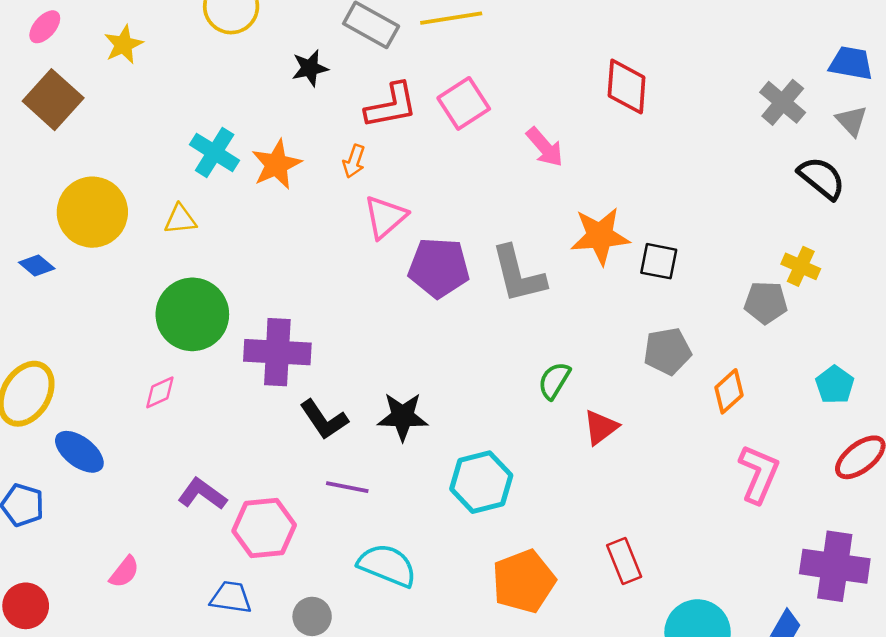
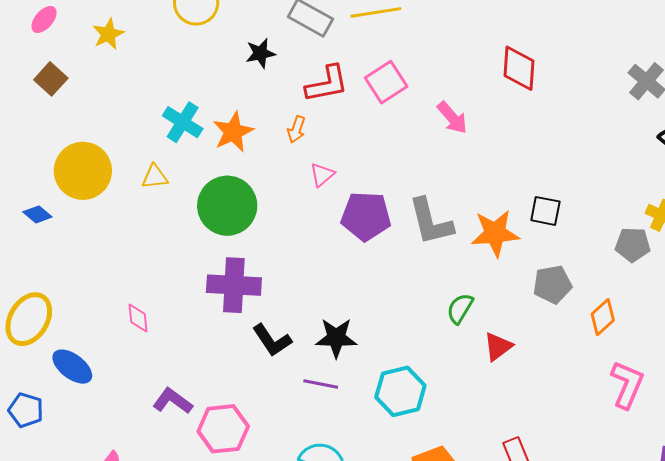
brown square: (53, 100) -> (51, 79), size x0.7
pink triangle: (385, 217) -> (322, 175), size x0.7
orange star: (600, 236) -> (495, 233), moved
green circle: (192, 314) -> (227, 206), moved
pink diamond: (160, 392) -> (138, 318), turned -72
purple line: (347, 487) -> (321, 384), moved

